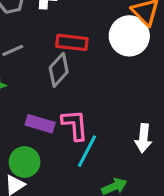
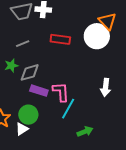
gray diamond: (59, 70) -> (30, 72), moved, turned 30
white arrow: (143, 138) -> (106, 87), moved

